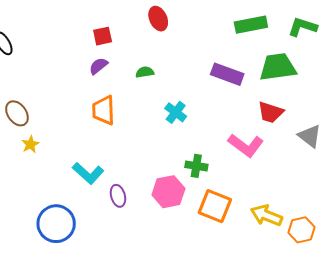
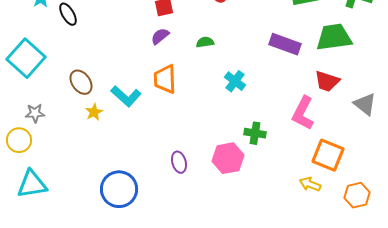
pink L-shape: (246, 145) -> (303, 113), turned 80
cyan L-shape: (88, 173) -> (126, 96), moved
orange square: (215, 206) -> (328, 155), moved
yellow arrow: (266, 215) -> (310, 184), moved, size x0.7

